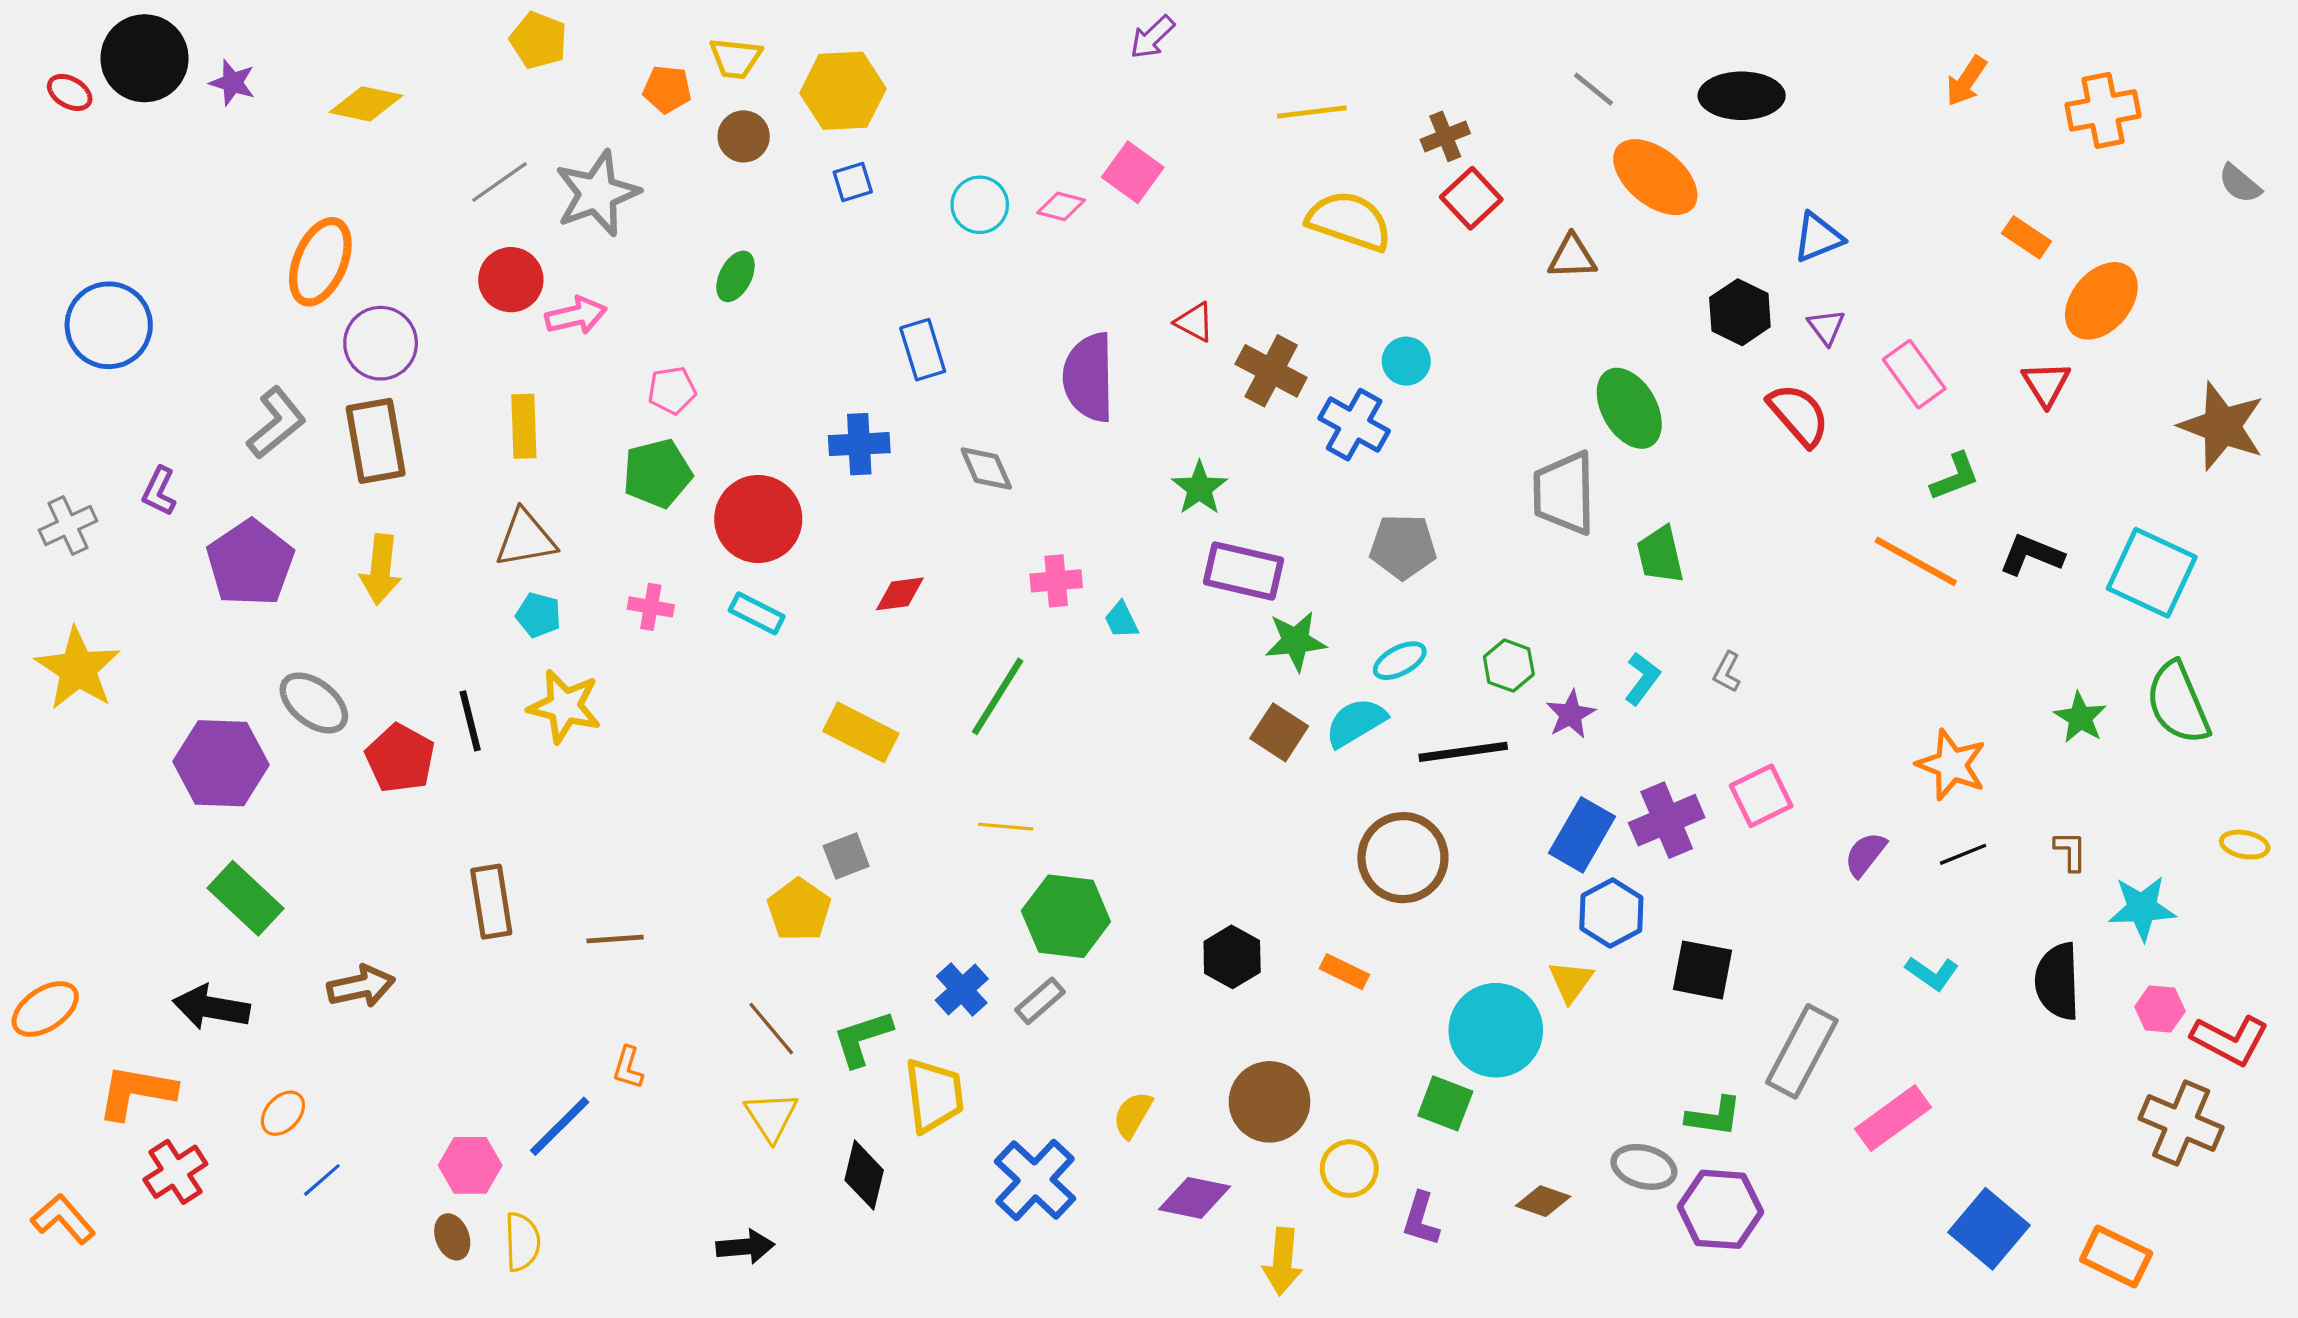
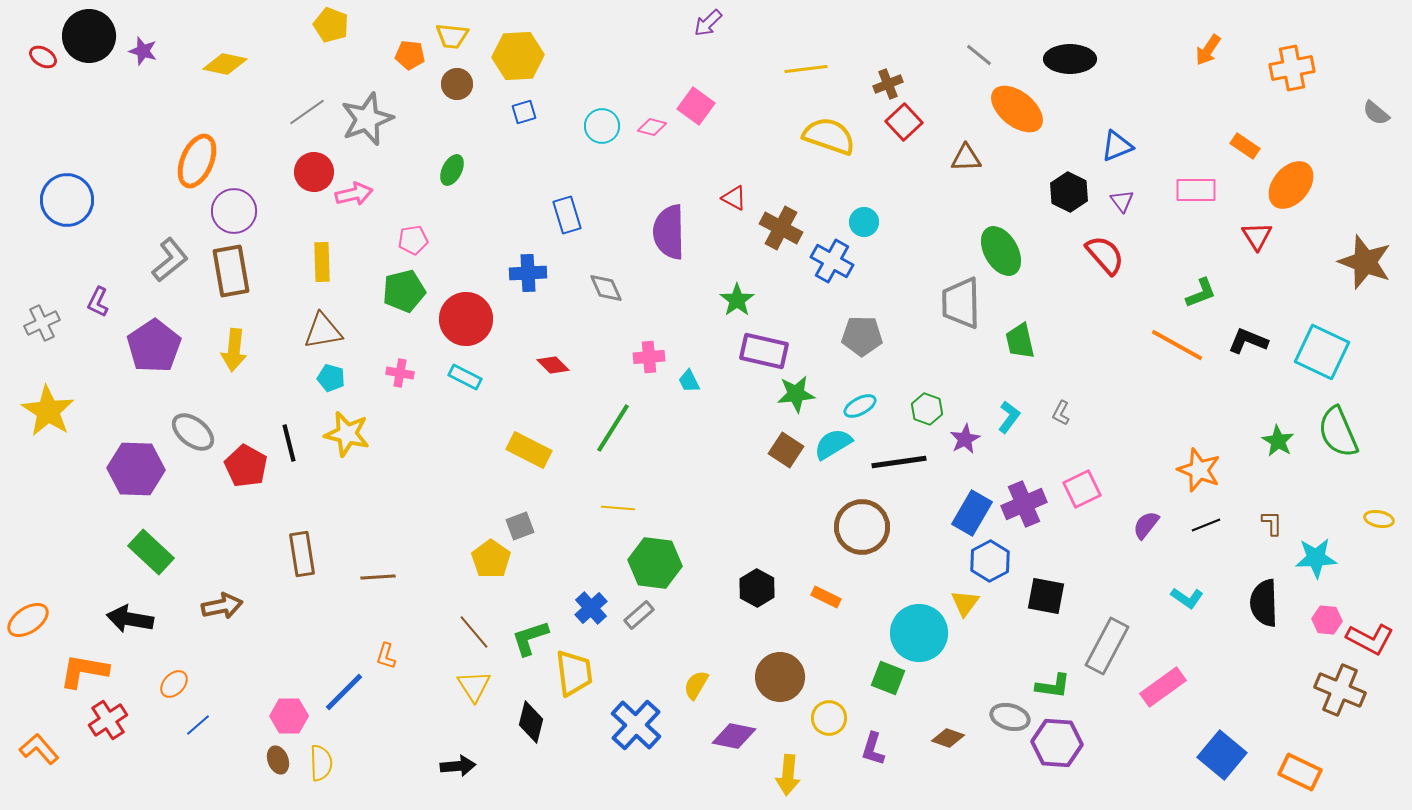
pink rectangle: (1914, 374) -> (1196, 190), moved, turned -54
red diamond: (900, 594) -> (553, 365), turned 52

